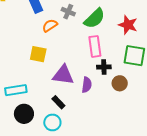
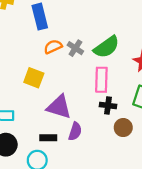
gray cross: (68, 12) -> (75, 48), moved
purple semicircle: (87, 85) -> (75, 131), moved
black rectangle: (58, 102) -> (48, 138), turned -56

